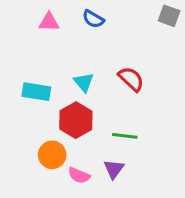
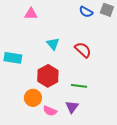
blue semicircle: (93, 19) -> (86, 12), moved
cyan triangle: (84, 82) -> (53, 44), moved
cyan rectangle: (36, 92) -> (13, 58), moved

